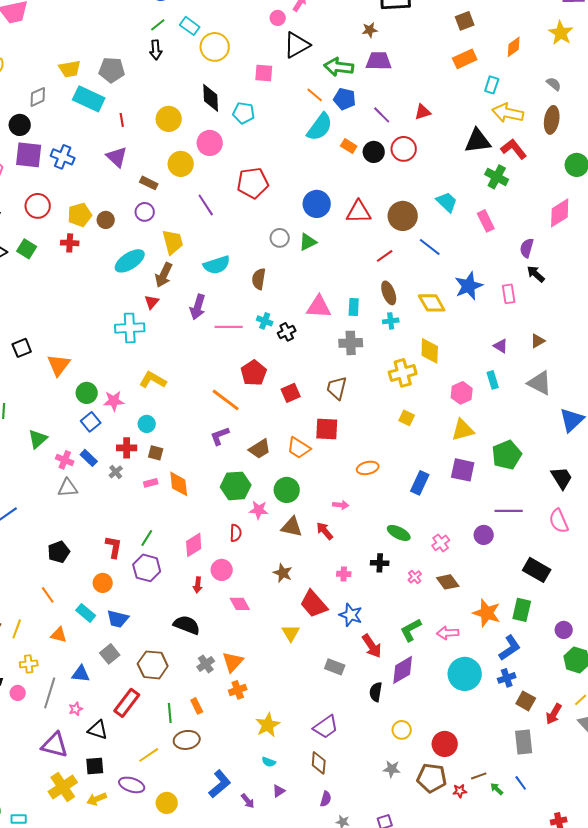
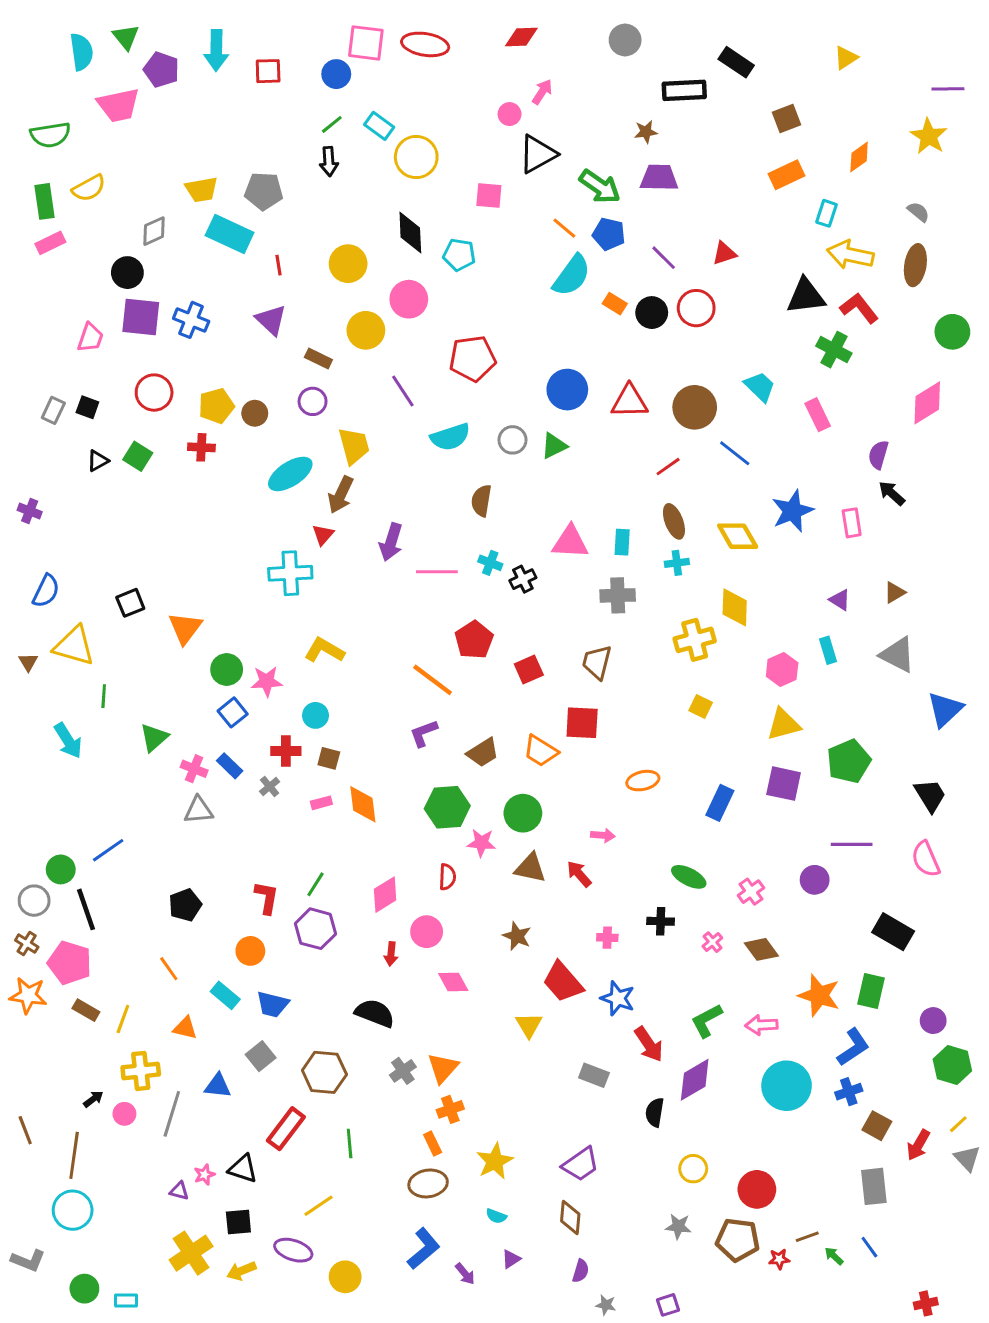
green arrow: (339, 67) -> (600, 187), turned -152
cyan semicircle: (217, 265) -> (450, 437), moved
yellow cross: (29, 664) -> (141, 1071), size x1.4
orange rectangle: (197, 706) -> (433, 1143), moved
pink star: (76, 709) -> (204, 1175), moved
brown ellipse: (187, 740) -> (428, 1183), moved
purple triangle: (55, 745) -> (179, 1191), size x0.5

